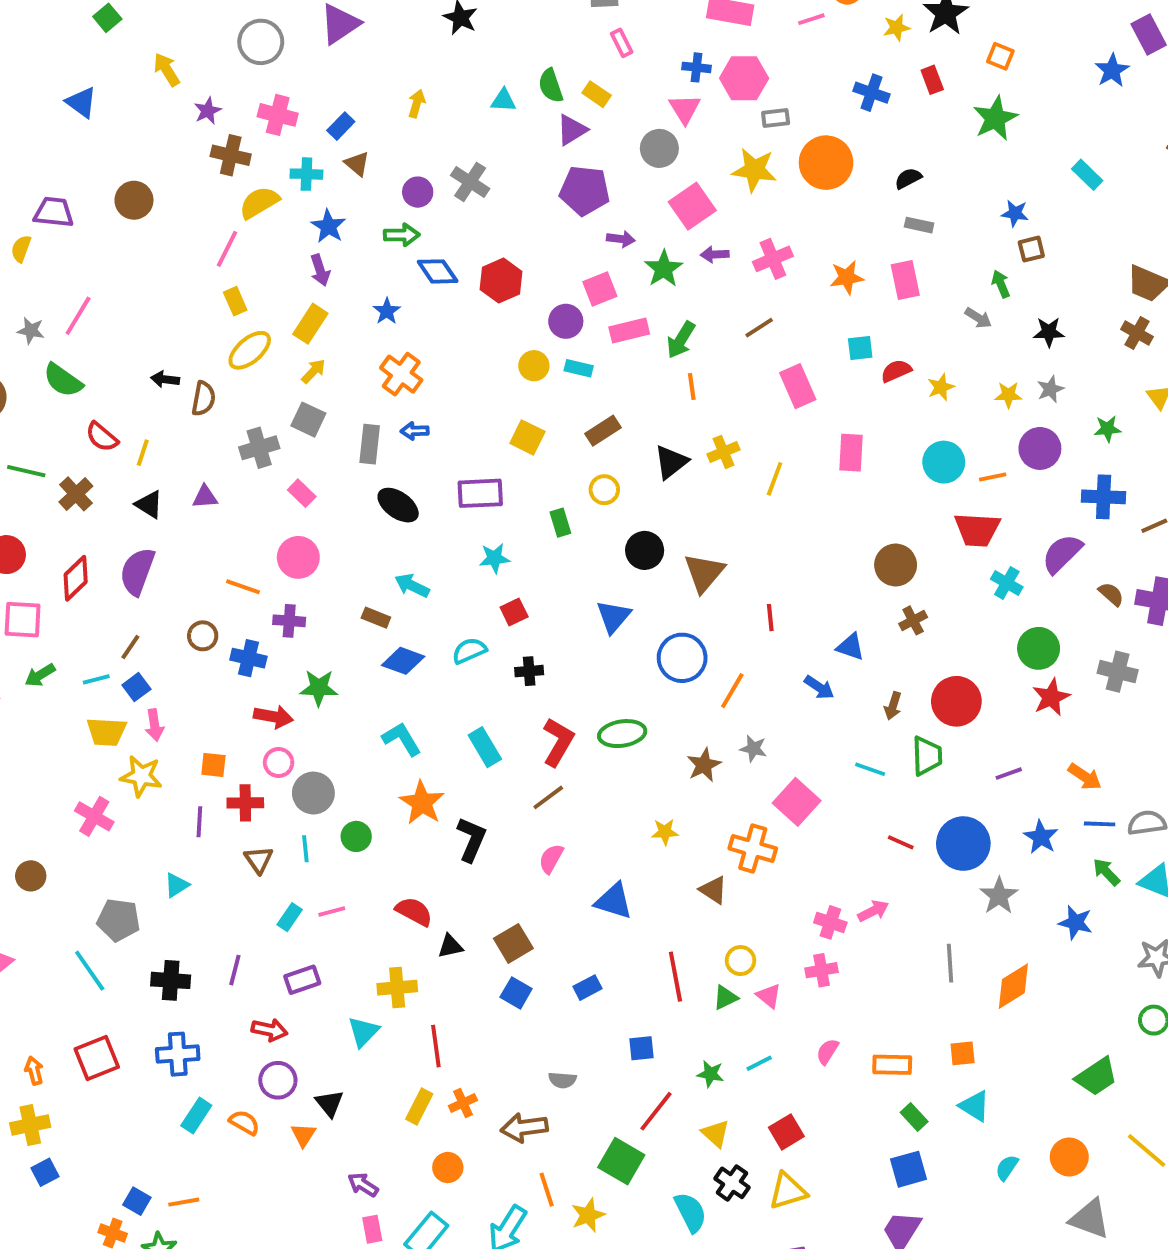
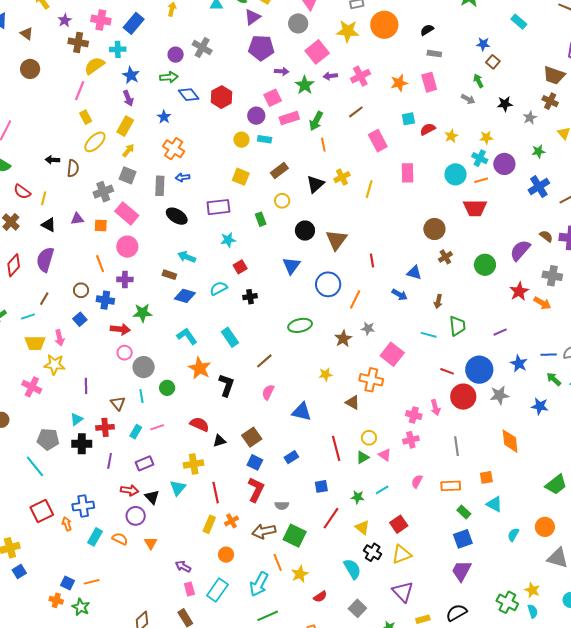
blue rectangle: (341, 126) -> (134, 23), size x1.5
brown triangle: (357, 164) -> (27, 34), moved
brown square: (1031, 249) -> (493, 62), turned -32
gray star: (1050, 389) -> (530, 118), moved
pink rectangle: (302, 493) -> (127, 213), size x1.6
blue cross: (1104, 497) -> (539, 187), turned -30
purple semicircle: (1062, 554) -> (520, 250), moved
cyan cross: (1007, 583) -> (480, 158), moved
orange line: (243, 587) -> (100, 264), turned 54
green circle: (1039, 648) -> (485, 265), moved
blue square: (136, 687) -> (80, 319), moved
red circle: (956, 701) -> (463, 397), moved
red L-shape: (558, 742) -> (256, 490), moved
orange square: (213, 765) -> (101, 226), moved
orange arrow: (1085, 777) -> (542, 303), moved
red cross: (245, 803) -> (105, 427), moved
gray star: (999, 896) -> (499, 395), turned 30
pink arrow: (873, 911) -> (435, 408), turned 105
gray line: (950, 963) -> (457, 446), moved
black cross: (171, 980) -> (82, 444), moved
orange diamond: (1013, 986) -> (510, 441), turned -60
orange arrow: (34, 1071) -> (67, 524), moved
black triangle: (330, 1103) -> (152, 497), moved
green square: (621, 1161) -> (295, 536), moved

